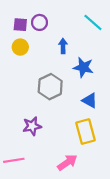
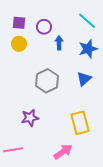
purple circle: (40, 22) -> (44, 27), moved
blue star: (83, 67) -> (88, 49), moved, turned -30
blue triangle: (90, 100) -> (84, 79), moved, turned 49

